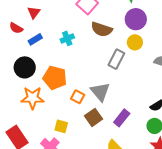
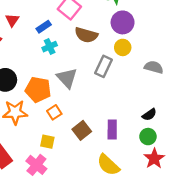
blue rectangle: (35, 39) -> (44, 27), moved
gray triangle: (100, 92) -> (67, 78), moved
orange square: (78, 97) -> (54, 112), moved, turned 32
purple rectangle: (122, 118) -> (112, 129), turned -36

